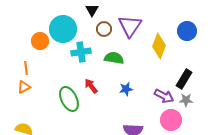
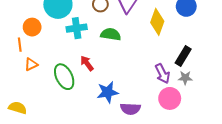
orange circle: (40, 41) -> (32, 27), moved
orange triangle: (24, 87) -> (31, 64), moved
blue star: (126, 89) -> (108, 92), moved, size x1.5
purple arrow: (164, 96) -> (162, 74), turned 36

